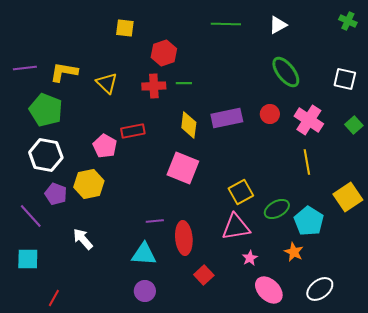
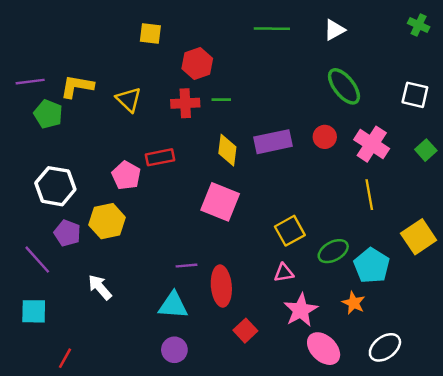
green pentagon: (46, 110) -> (48, 114), moved, size x0.7
pink triangle: (236, 227) -> (284, 273), size x0.6
pink star: (250, 258) -> (301, 310), size x1.8

